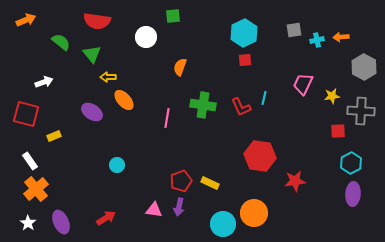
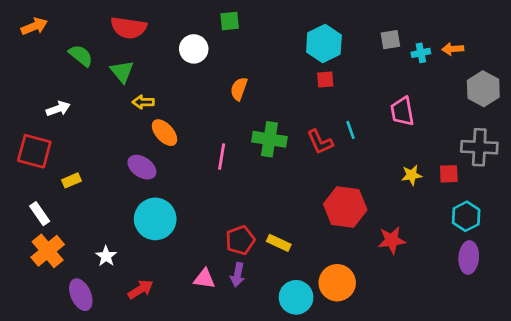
pink trapezoid: (303, 84) -> (402, 111), turned -35
yellow star: (332, 96) -> (412, 175), moved
cyan line: (264, 98) -> (350, 130), turned -32
purple ellipse: (92, 112) -> (142, 167), moved
cyan circle: (117, 165) -> (155, 219), size x2.0
white star: (28, 223) -> (106, 256), moved

